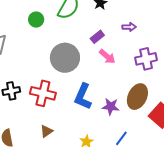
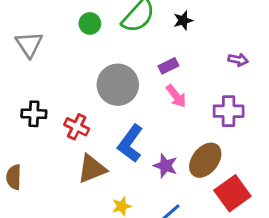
purple arrow: (129, 27) -> (238, 60), moved
red cross: (43, 93) -> (77, 127), size x0.7
brown triangle: (47, 131) -> (92, 169), moved, size x1.6

